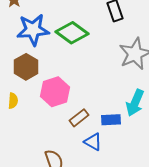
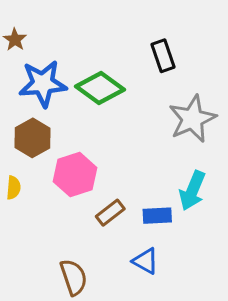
blue triangle: (93, 142) -> (145, 261), moved

